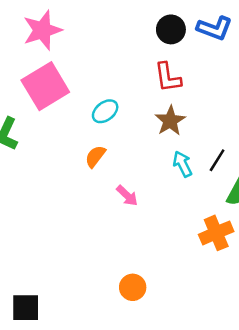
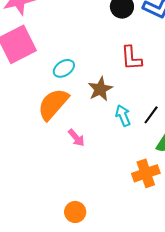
red L-shape: (168, 77) -> (131, 58), moved
brown star: (170, 121) -> (100, 89), moved
orange semicircle: (95, 156) -> (53, 104), size x1.8

